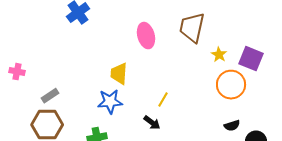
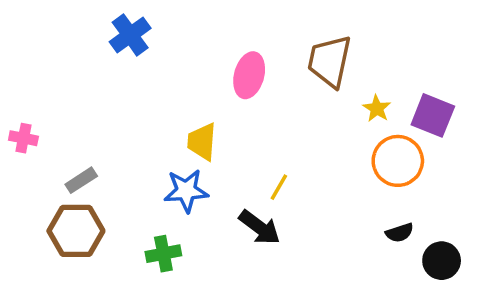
pink ellipse: (146, 36) -> (249, 75), turned 30
black arrow: (152, 123) -> (260, 227), size x1.4

